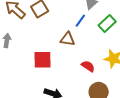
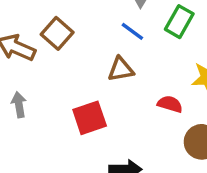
blue line: (80, 21) -> (132, 31), turned -72

